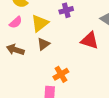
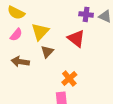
purple cross: (66, 10) -> (86, 14), moved, turned 32
red triangle: (90, 40) -> (76, 38), moved, turned 30

